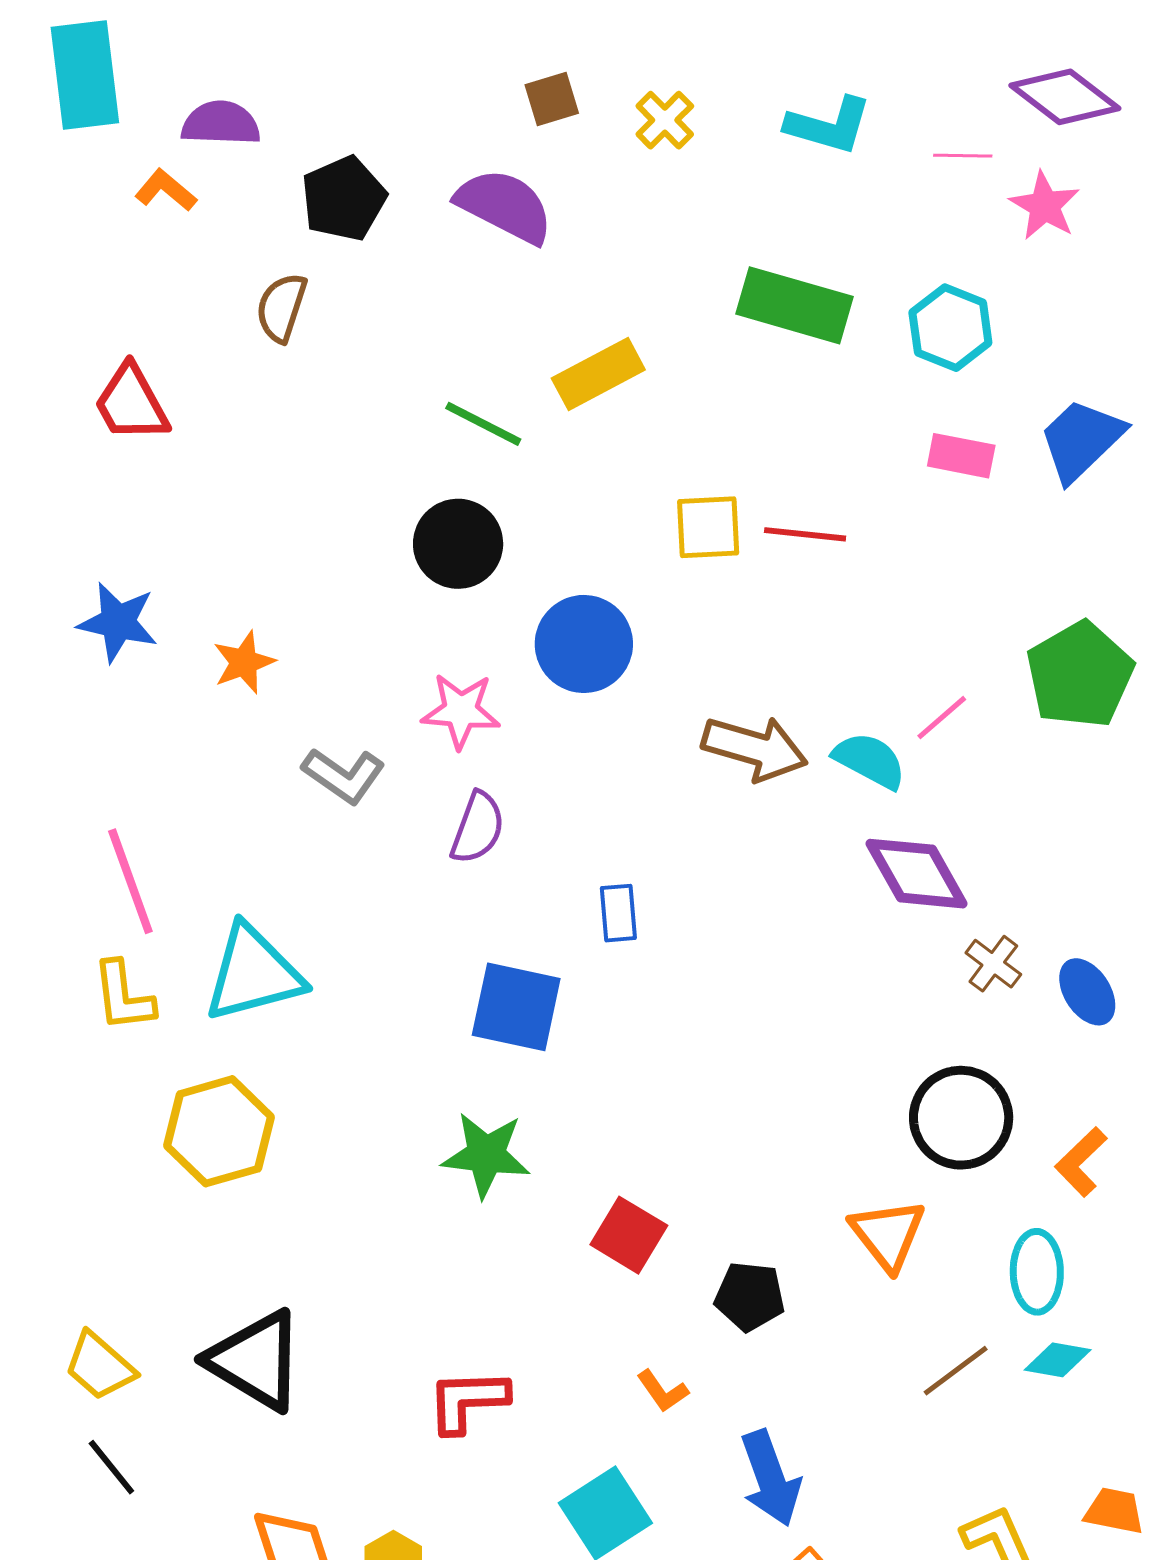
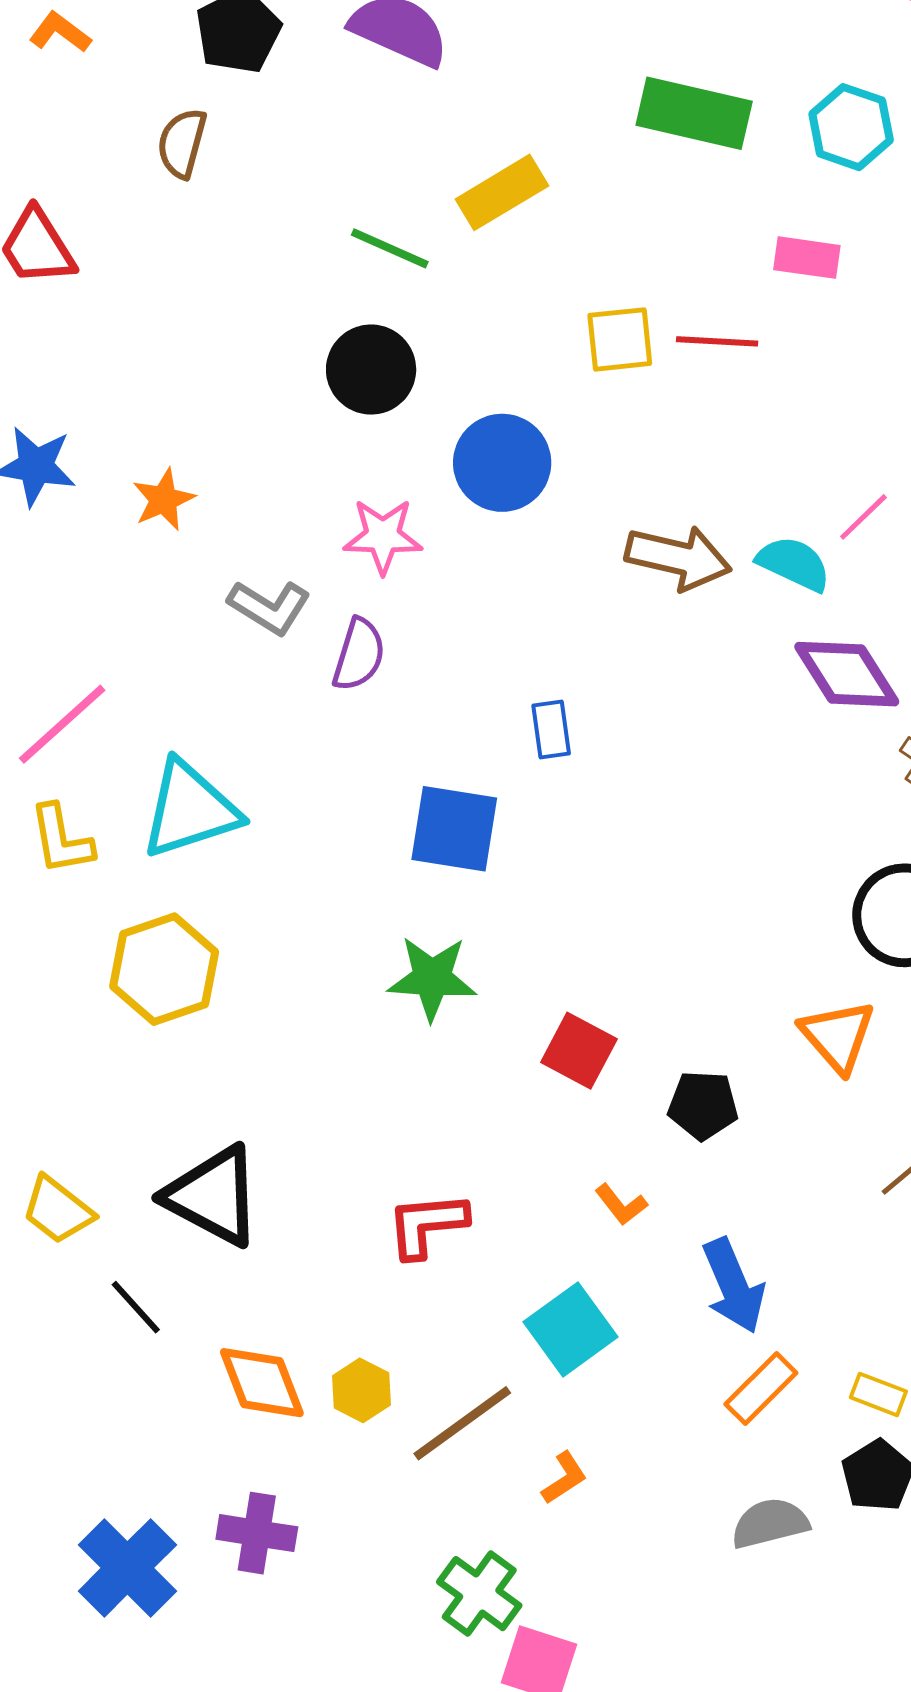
pink rectangle: (961, 456) -> (807, 258), moved
purple semicircle: (478, 828) -> (359, 655), moved
pink line: (130, 881) -> (62, 724), turned 71
black line: (111, 1467) -> (136, 1307), moved

